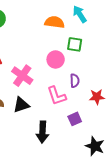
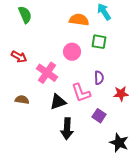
pink circle: (56, 59) -> (72, 52), moved
black triangle: (21, 105) -> (58, 102), moved
purple square: (75, 119) -> (99, 116), turned -32

